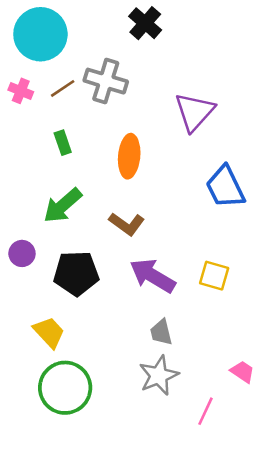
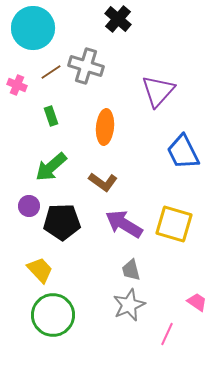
pink cross: (21, 91) -> (17, 85), moved
purple circle: (22, 253) -> (29, 206), moved
yellow square: (214, 276) -> (174, 224), size x1.5

